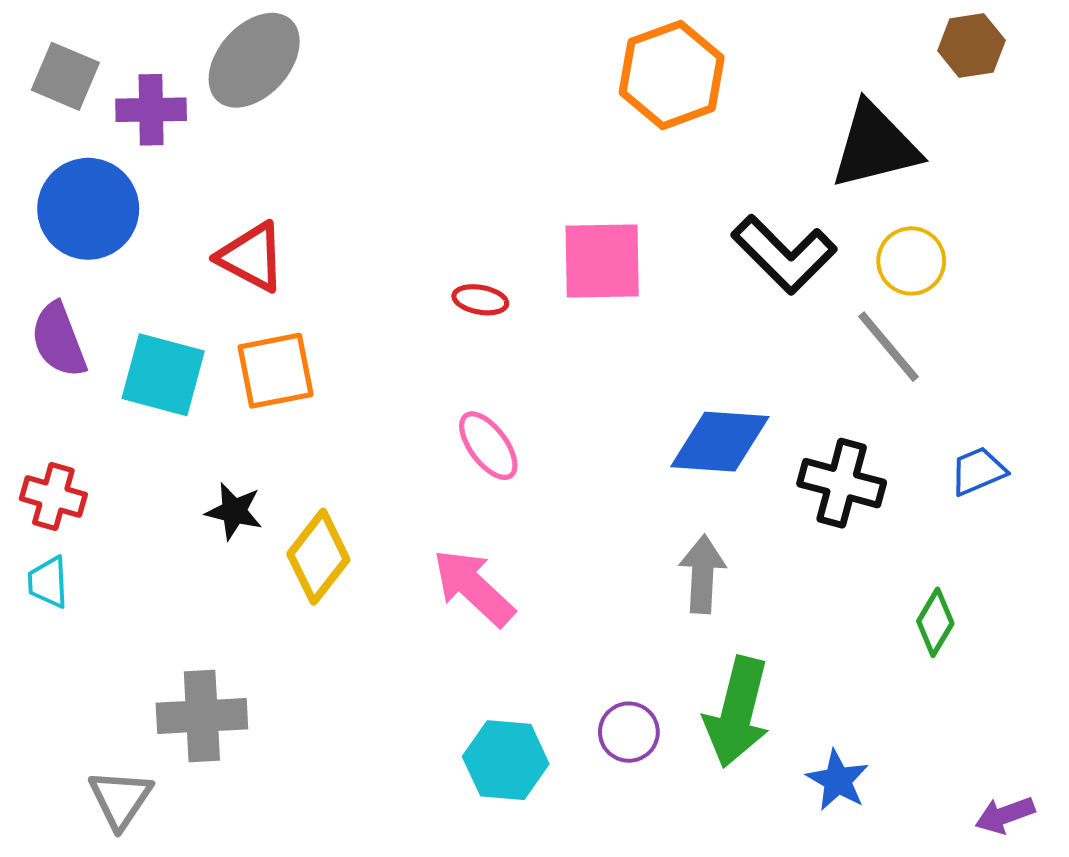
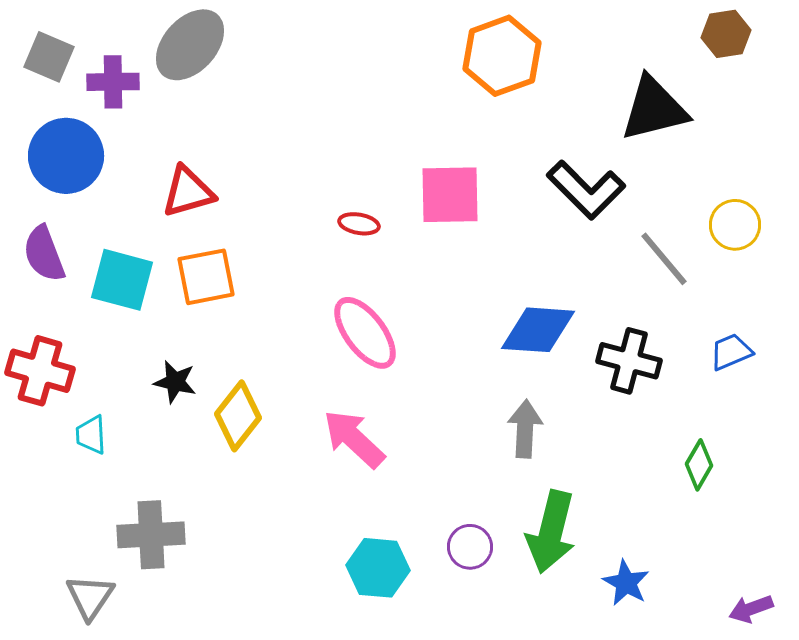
red triangle: (251, 257) -> (188, 192), turned -44
yellow circle: (911, 261) -> (735, 225), moved
pink ellipse: (488, 446) -> (365, 333), size x1.4
red cross: (53, 497) -> (40, 371), size x1.4
cyan trapezoid: (48, 582) -> (91, 435), moved

